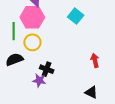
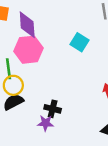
yellow circle: (32, 42) -> (13, 85), moved

